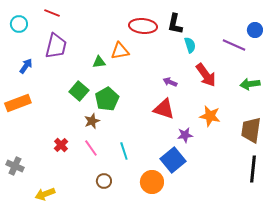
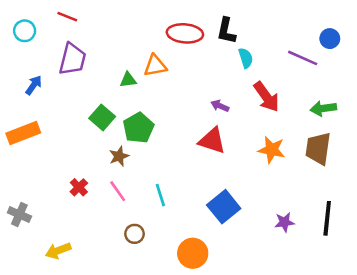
brown trapezoid: (251, 130) -> (318, 148), moved
purple star: (185, 135) -> (285, 222), moved
orange circle: (152, 182) -> (193, 253), moved

